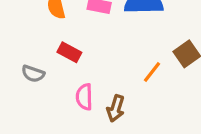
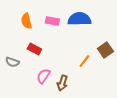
pink semicircle: (84, 97) -> (43, 76), turned 35

